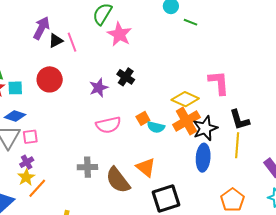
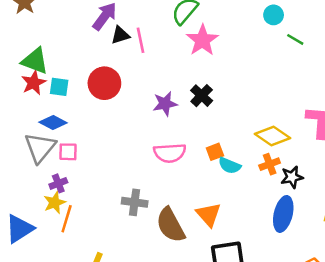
orange cross: (186, 121) -> (270, 164), size x0.6
black star: (205, 128) -> (292, 177), size x0.7
orange line: (37, 188) -> (67, 219), turned -35

